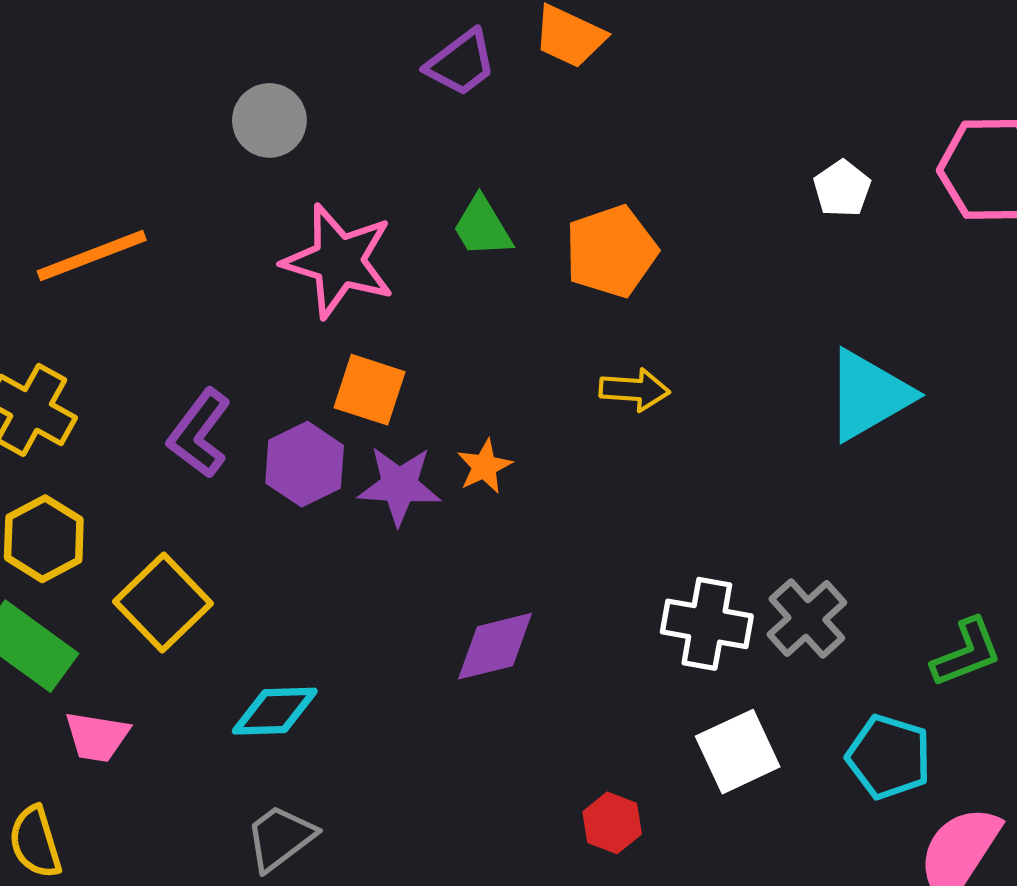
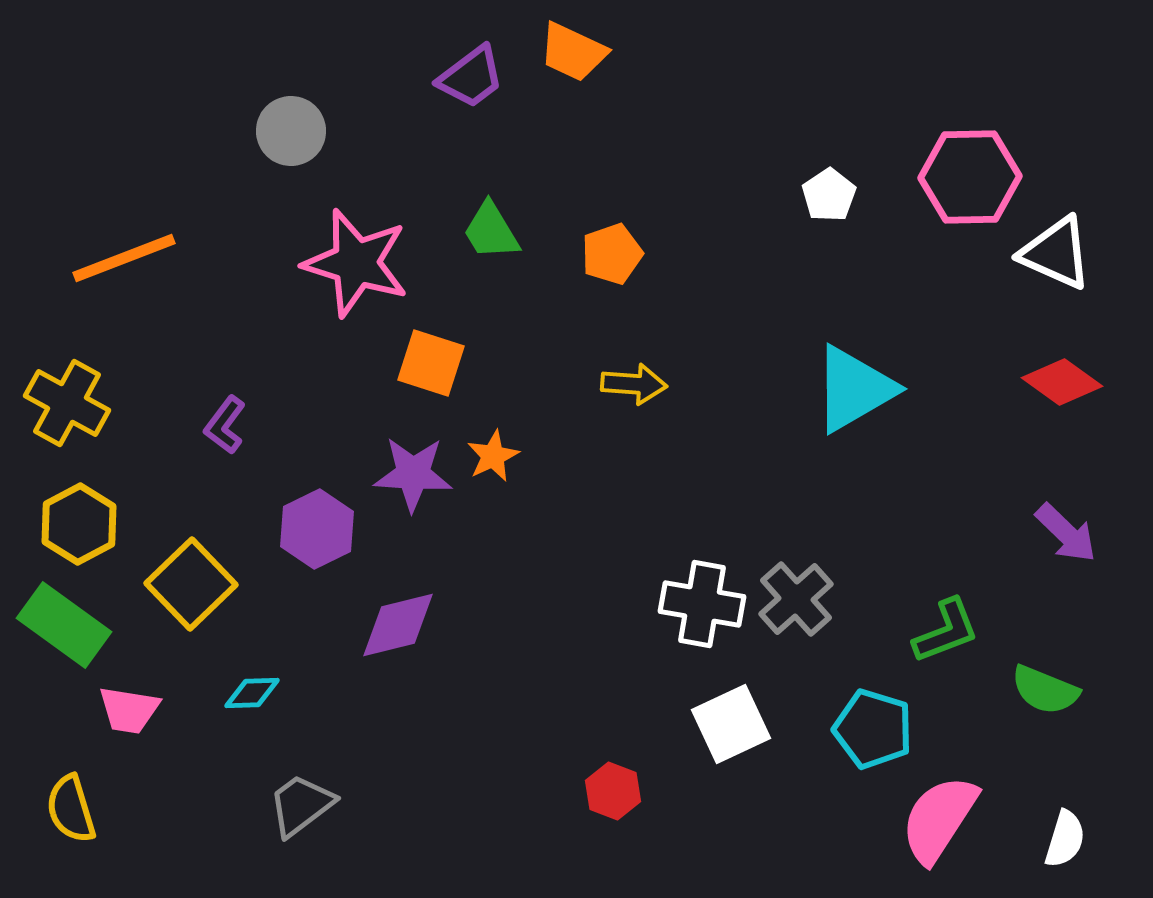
orange pentagon: (611, 251) -> (612, 254), size x0.7
orange square: (369, 390) -> (431, 363), moved
purple L-shape: (199, 433) -> (225, 425), size x0.7
purple hexagon: (305, 464) -> (317, 529), moved
purple diamond: (495, 646) -> (398, 625), moved
cyan diamond: (275, 711) -> (252, 693), moved, size x0.7

